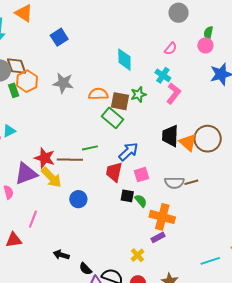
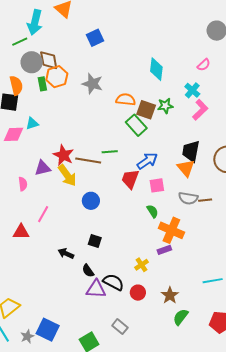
orange triangle: (188, 142) -> (186, 168), moved
purple triangle: (26, 174) -> (43, 168), size x0.7
black square: (127, 196) -> (95, 241), moved

